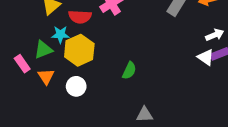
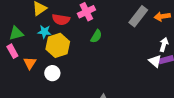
white arrow: (215, 35) -> (164, 45), turned -56
green triangle: (43, 50) -> (16, 33), moved
green semicircle: (129, 71) -> (96, 36), moved

